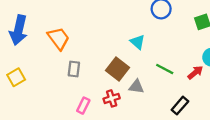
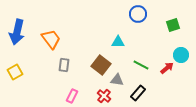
cyan triangle: (138, 42) -> (118, 42), turned -40
red cross: (112, 98) -> (104, 96), moved, turned -32
black rectangle: (180, 106) -> (138, 93), moved

